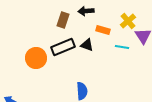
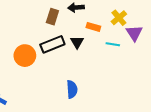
black triangle: (87, 45) -> (77, 42), turned 40

